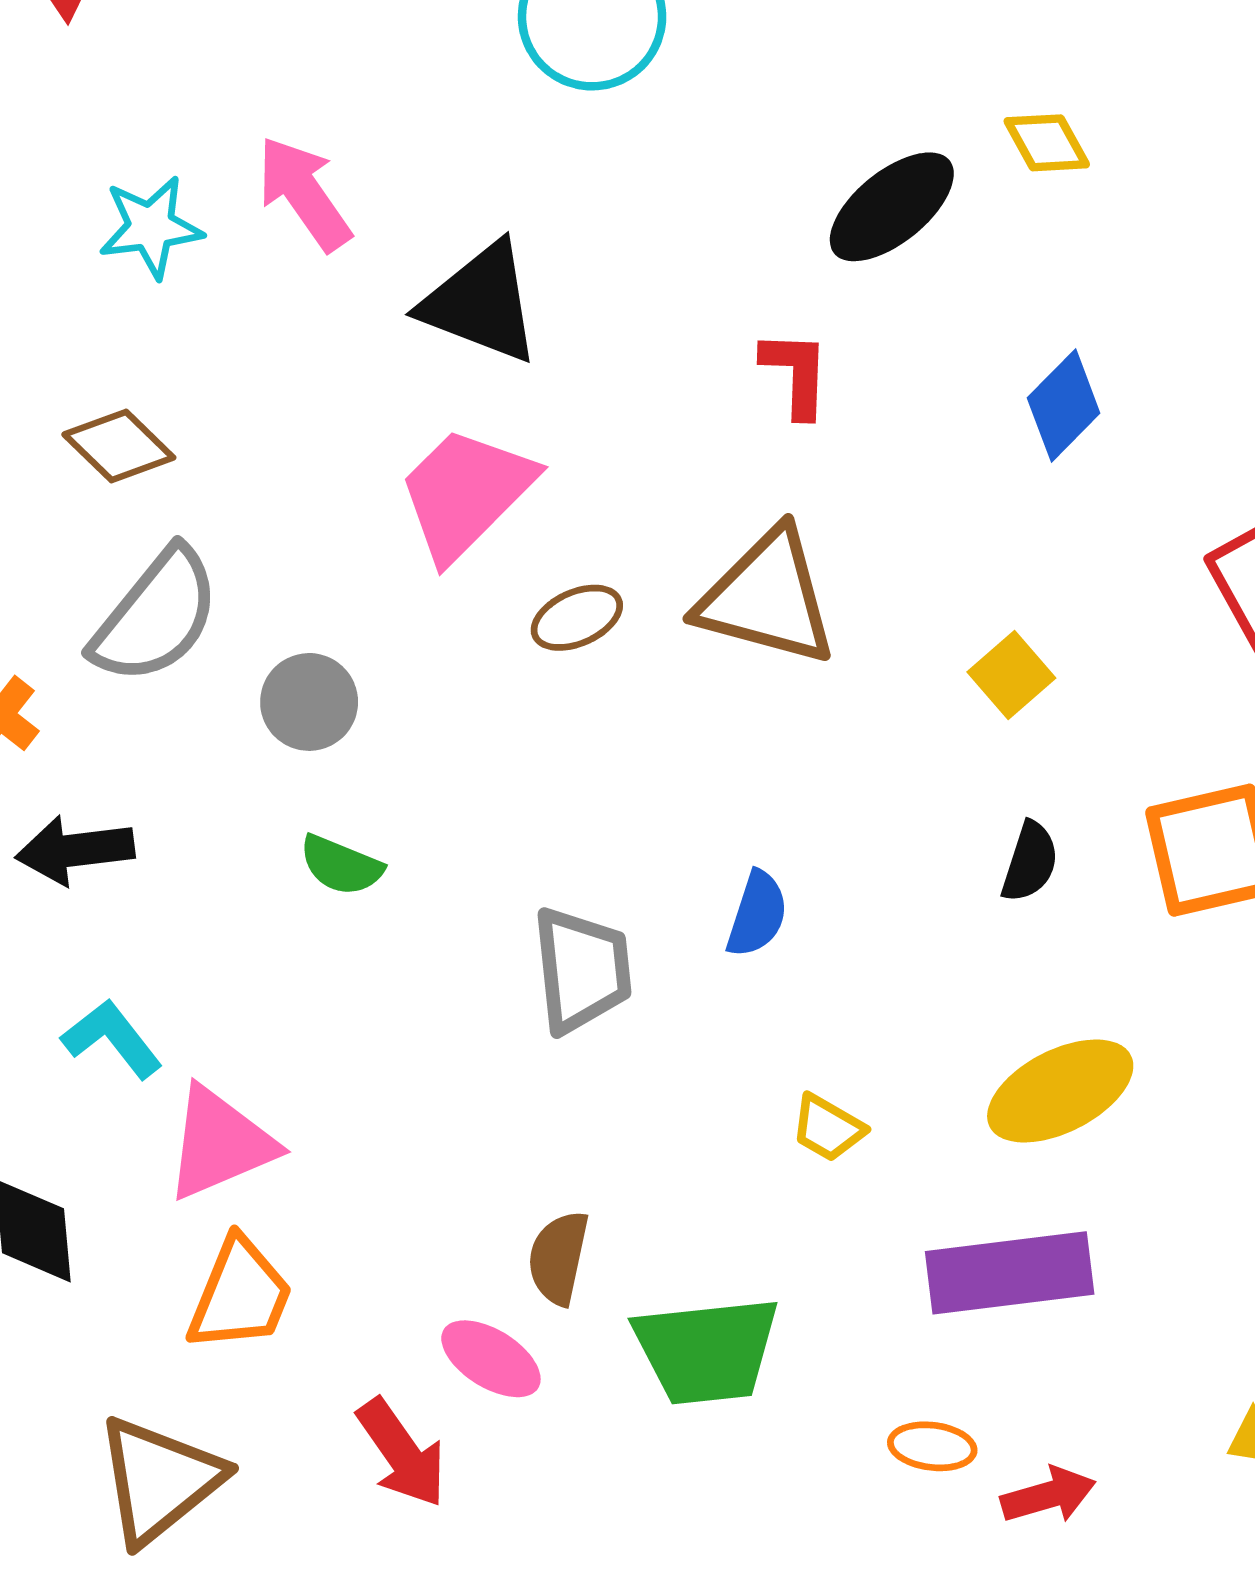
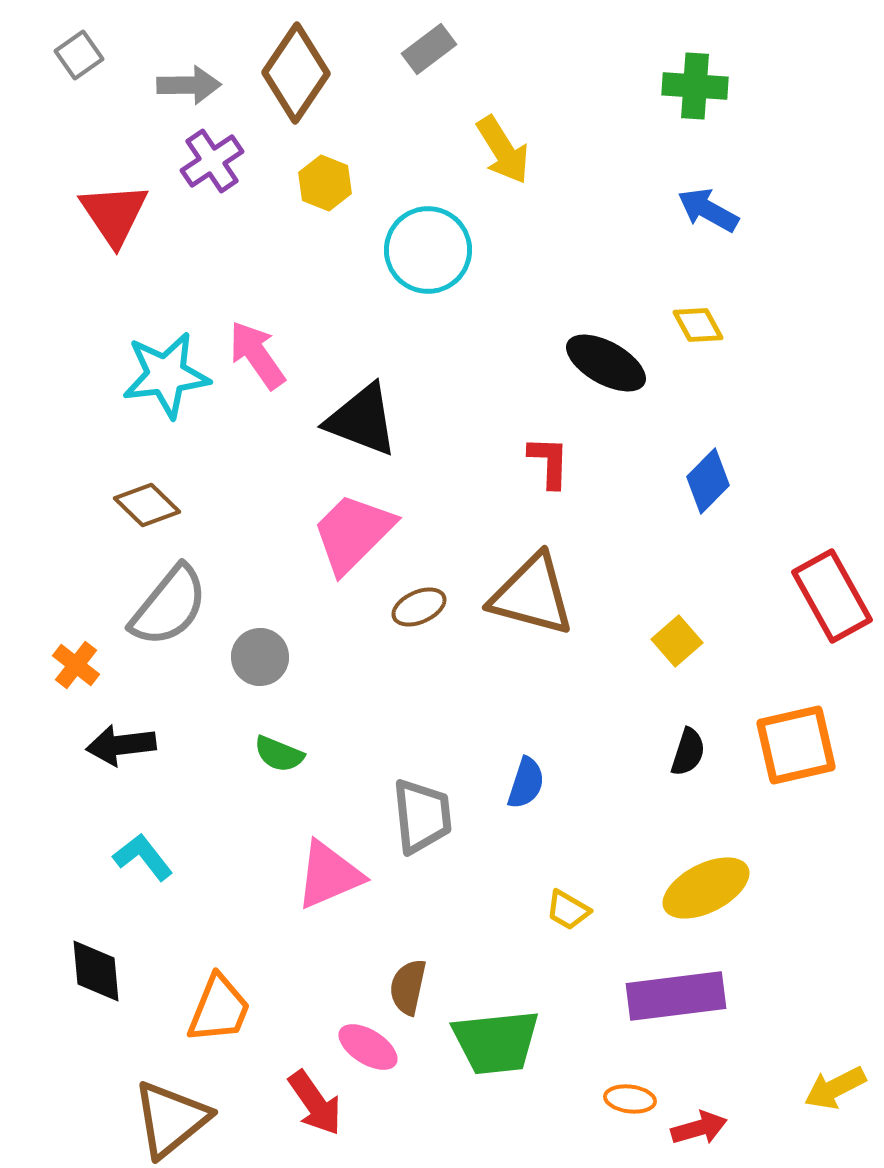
black ellipse: (892, 207) -> (606, 363), turned 68
cyan star: (151, 227) -> (166, 375), size x1.4
pink triangle: (220, 1143) -> (329, 875), moved

